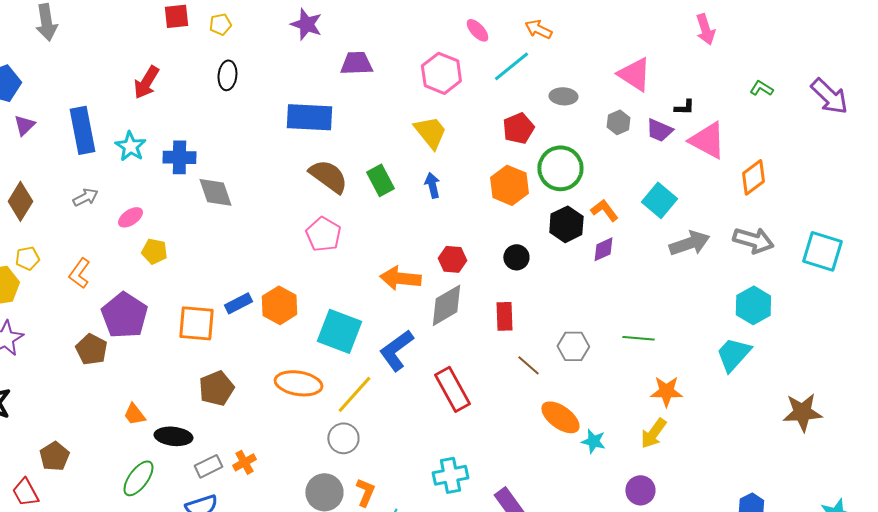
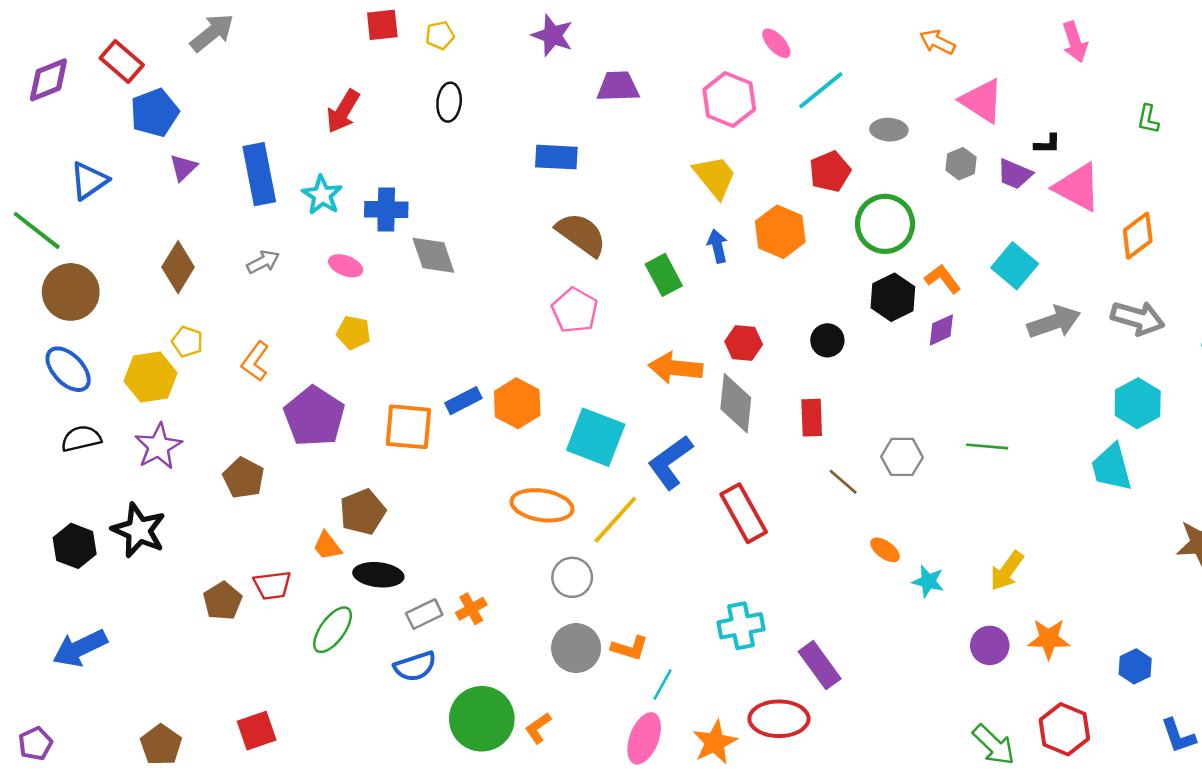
gray arrow: (46, 22) -> (212, 33), turned -120
orange arrow: (538, 29) -> (937, 42), moved
green L-shape: (761, 88) -> (1148, 119), turned -110
blue rectangle: (309, 117) -> (556, 157), size x0.7
green rectangle: (380, 180) -> (664, 275), moved
orange hexagon: (509, 185) -> (780, 232), moved
pink ellipse: (130, 217) -> (346, 266), moved, turned 55
yellow pentagon: (27, 258) -> (187, 342), turned 30
gray diamond: (446, 305) -> (736, 403), turned -54
brown pentagon: (91, 349) -> (244, 478), moved
cyan trapezoid: (733, 354) -> (1112, 467), turned -57
brown pentagon: (216, 388) -> (363, 512), moved
orange star: (666, 391) -> (1049, 639), moved
orange ellipse: (560, 417) -> (885, 550), size x0.6
gray circle: (343, 438) -> (572, 577), moved
red trapezoid: (25, 492) -> (272, 585), moved, turned -68
orange L-shape: (365, 492) -> (630, 648), turned 84

